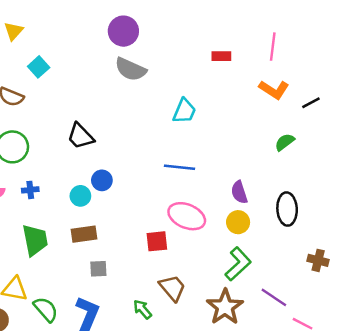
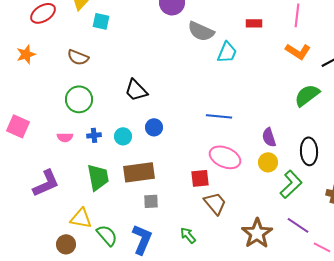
cyan square: (39, 67) -> (101, 21), moved, turned -36
gray semicircle: (131, 69) -> (201, 31), moved
cyan trapezoid: (184, 111) -> (227, 52), moved
green semicircle: (285, 142) -> (307, 95), size x1.5
cyan circle: (80, 196) -> (123, 136), moved
brown rectangle: (84, 234) -> (139, 172), size x1.4
green L-shape: (238, 264) -> (291, 184), moved
brown trapezoid: (172, 288) -> (215, 203), moved

